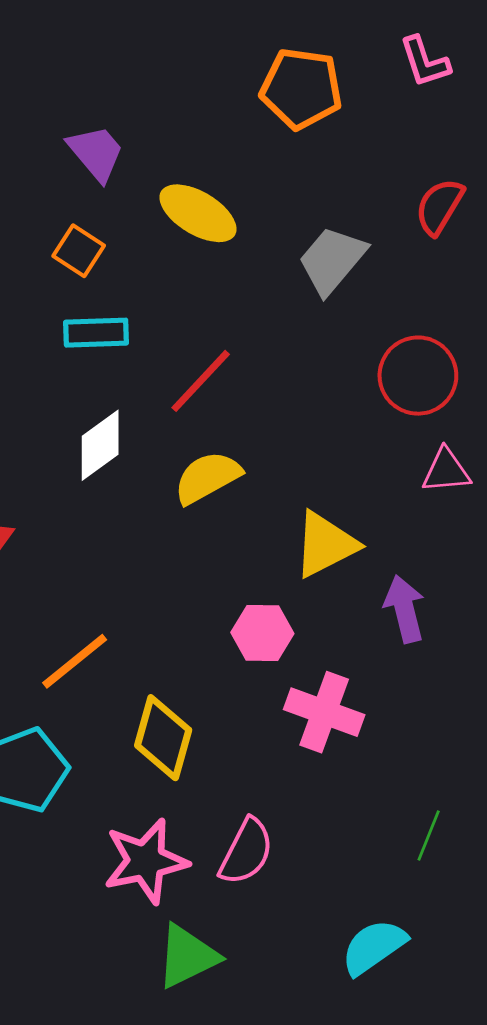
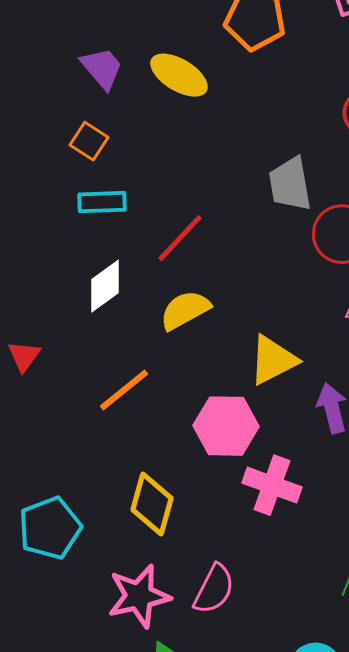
yellow ellipse: (198, 213) -> (179, 75), moved
gray trapezoid: (332, 260) -> (290, 184), moved, turned -50
pink hexagon: (262, 633) -> (226, 426), size x1.4
orange line: (75, 661) -> (124, 390), moved

